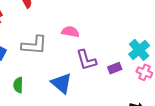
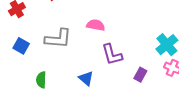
purple rectangle: (115, 68) -> (140, 75), moved, turned -40
blue triangle: (61, 83) -> (86, 78), size x0.7

